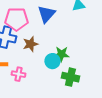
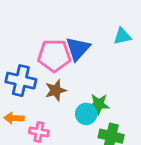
pink pentagon: (16, 19) -> (54, 56), moved

